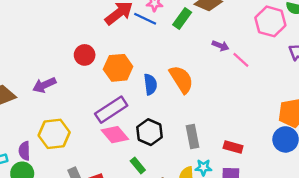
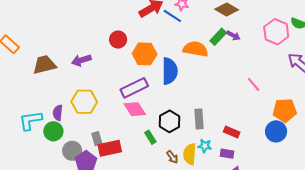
green rectangle: (182, 19) -> (218, 37), moved
purple arrow: (220, 46) -> (233, 36), moved
pink line: (241, 60) -> (254, 84), moved
orange semicircle: (181, 79) -> (195, 49), moved, turned -55
blue semicircle: (150, 84) -> (170, 71), size x1.5
black hexagon: (150, 132) -> (169, 121), moved

